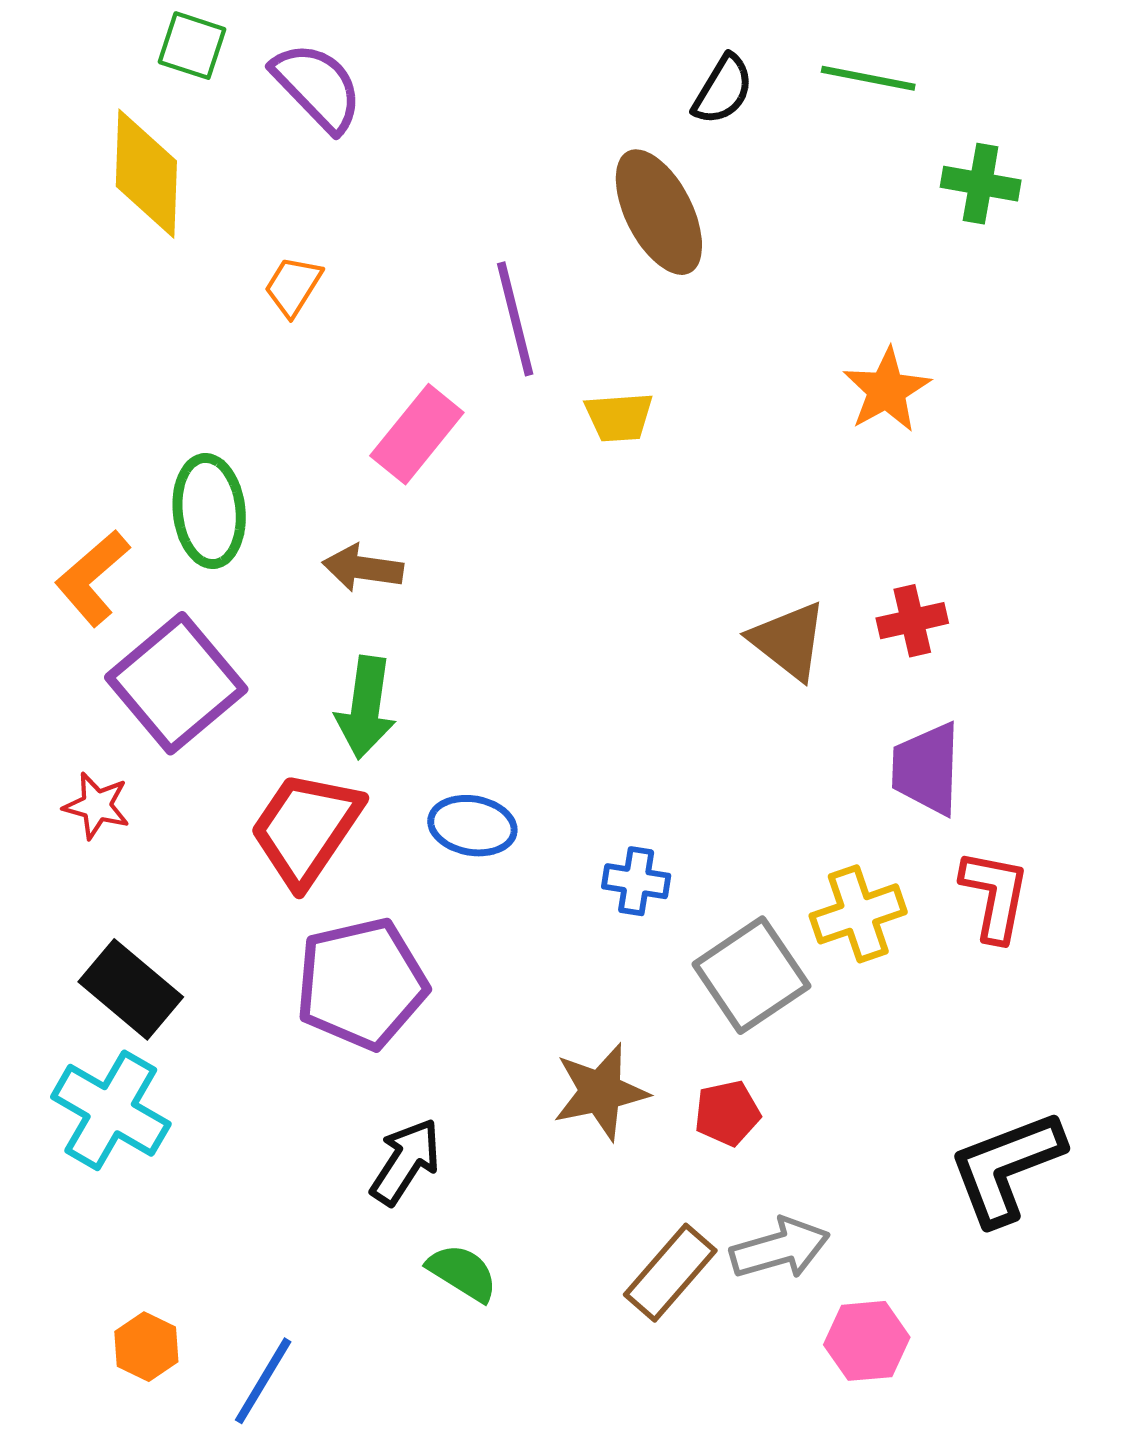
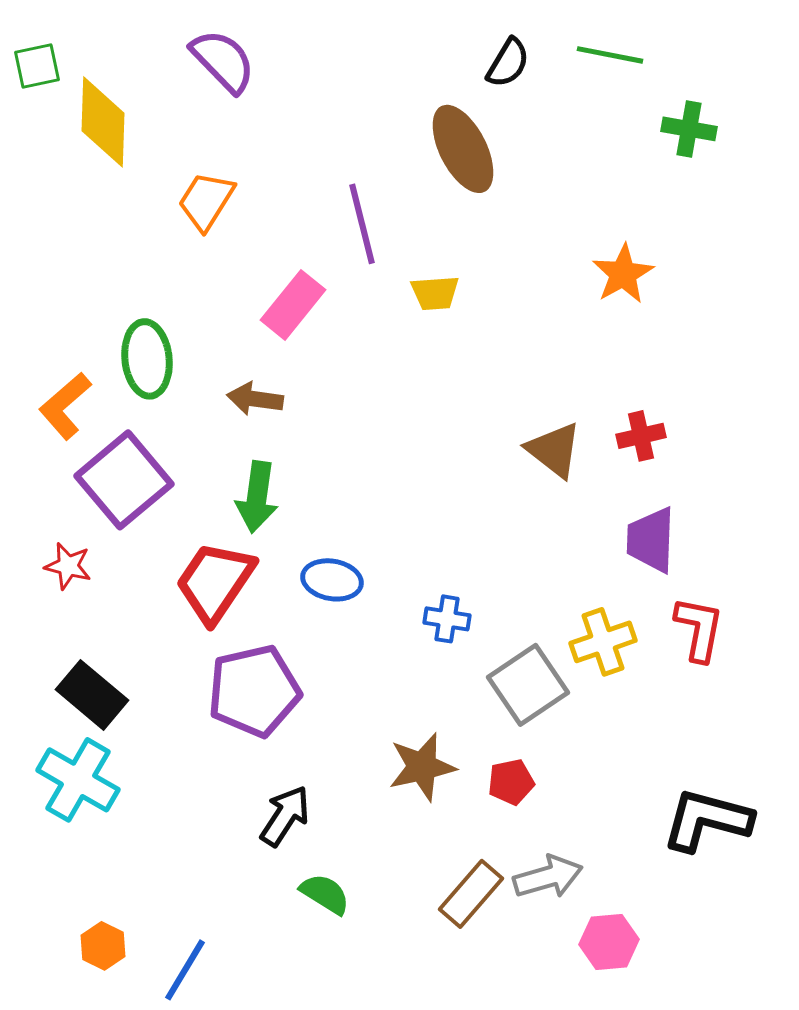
green square: (192, 46) -> (37, 66), moved, turned -30
orange trapezoid: (293, 286) -> (206, 201), size x1.4
black L-shape: (1006, 1167) -> (707, 820), turned 36

